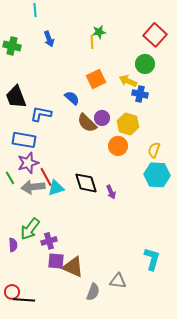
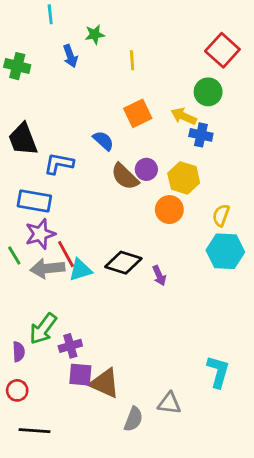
green star: (99, 32) -> (95, 34), moved
black diamond: (86, 183) -> (123, 263), turned -55
red circle: (12, 292) -> (17, 390), moved

